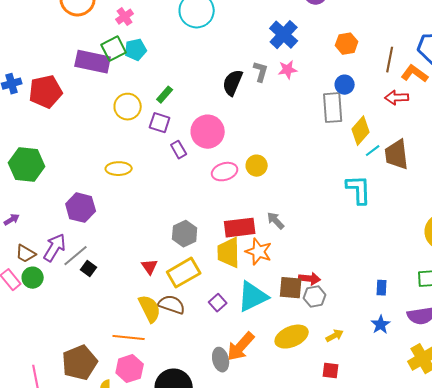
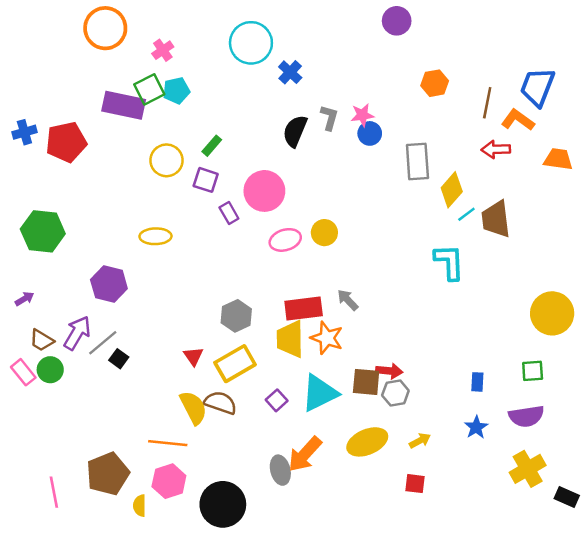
blue cross: (284, 35) -> (290, 72), moved, size x0.7
blue circle: (345, 85) -> (370, 133), moved

